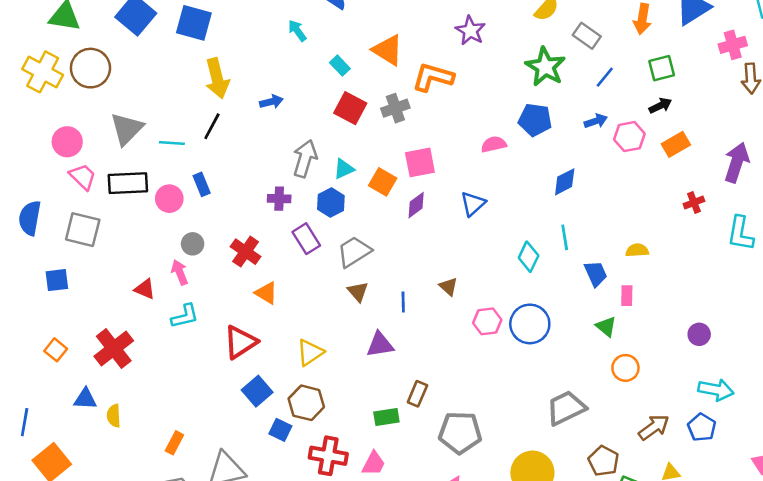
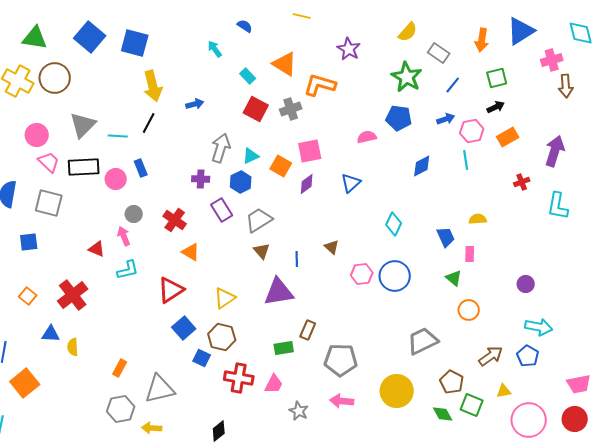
cyan line: (565, 237) -> (466, 160), moved
purple triangle: (380, 345) -> (279, 292), size x1.4

